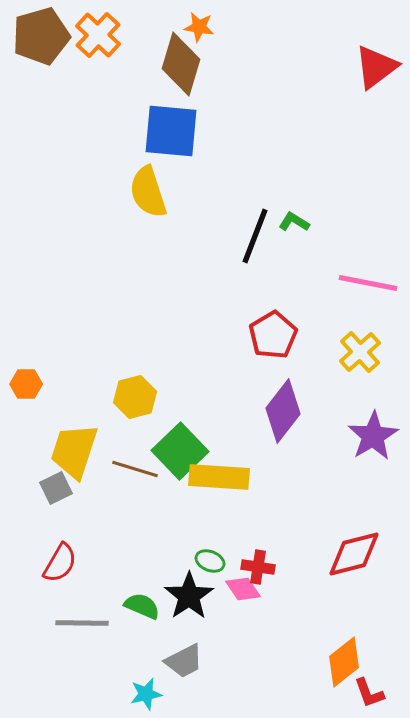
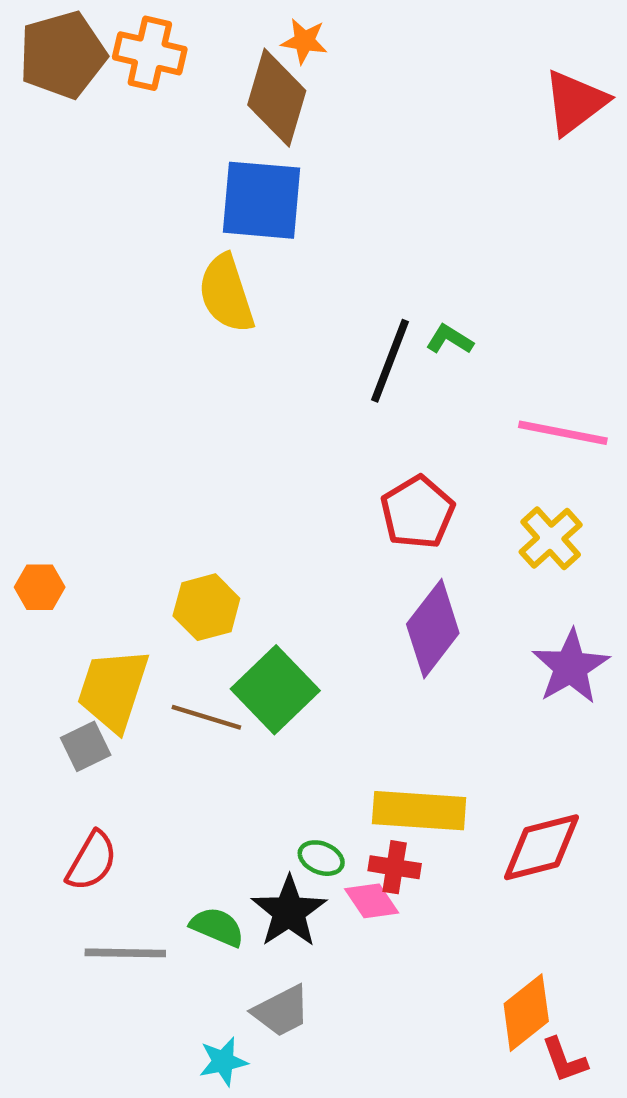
orange cross: (98, 35) -> (150, 53), turned -30
yellow rectangle: (219, 477) -> (419, 811), moved

